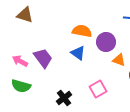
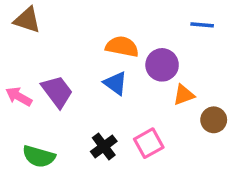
orange triangle: (119, 60) -> (184, 95), turned -40
green semicircle: (21, 86) -> (39, 156), moved
black cross: (64, 98) -> (104, 146), moved

